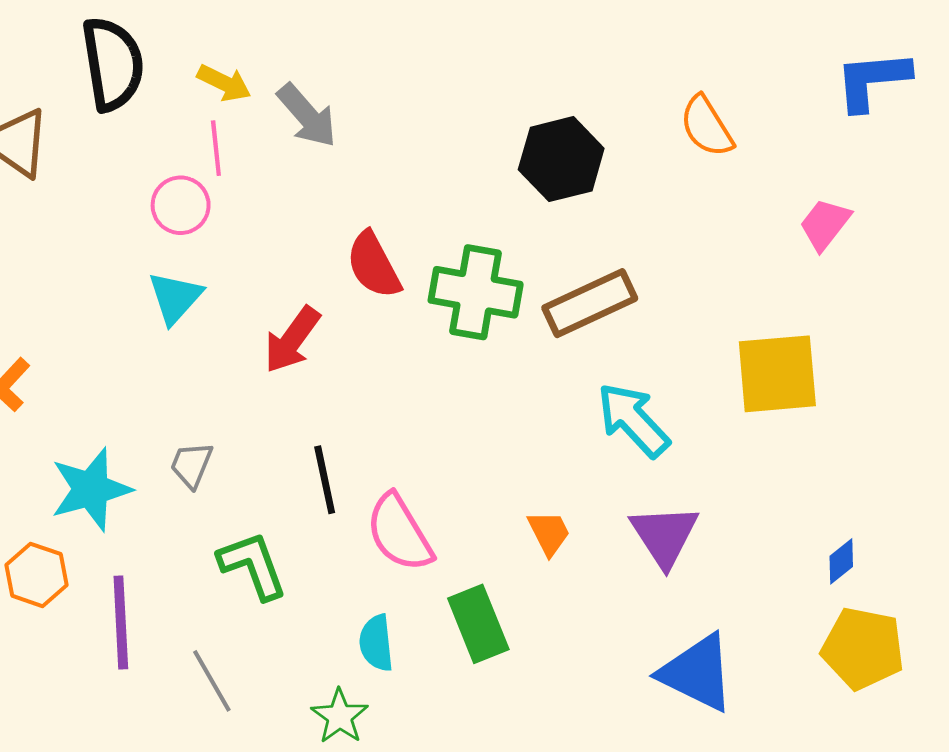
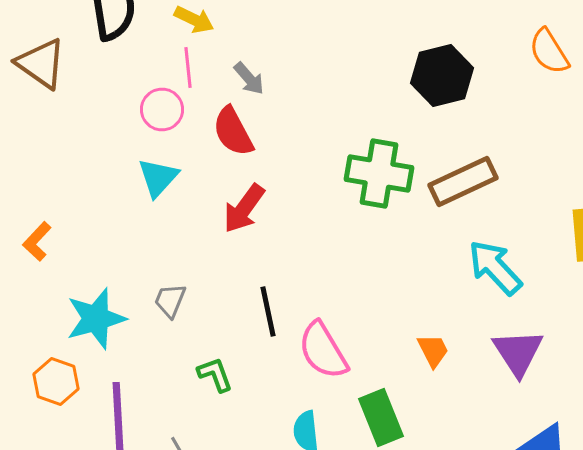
gray arrow: (307, 116) -> (249, 78), moved, size x0.7
red semicircle: (374, 265) -> (233, 132), moved
green L-shape: (253, 565) -> (215, 374), size x0.7

